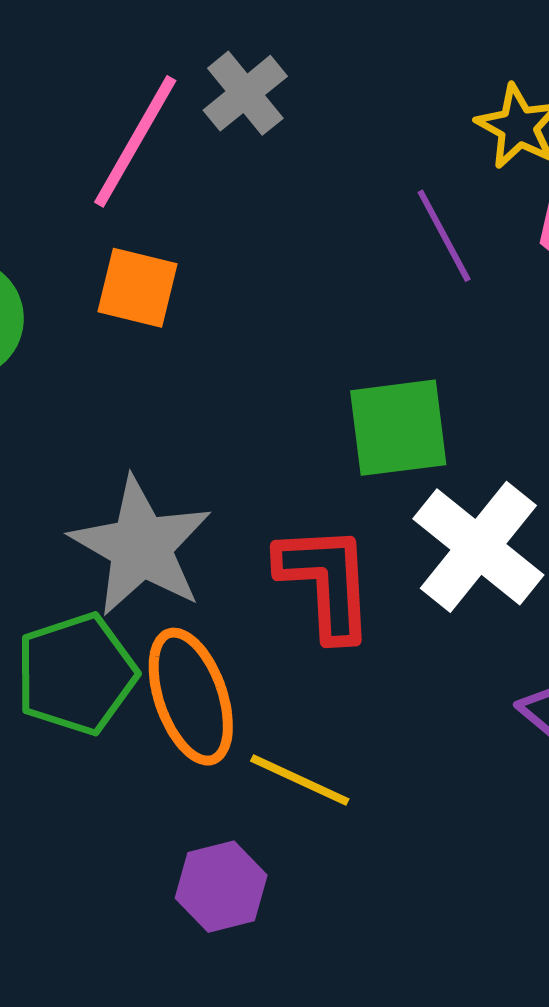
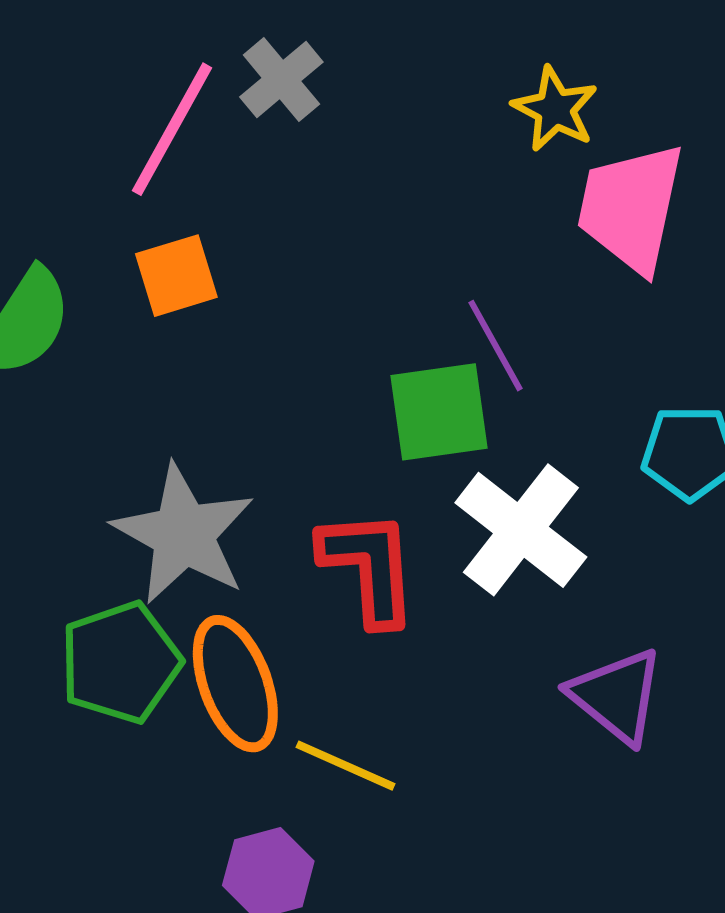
purple line: (444, 236) -> (495, 346), moved
orange square: (137, 288) -> (176, 276), turned -30

